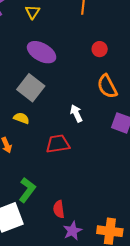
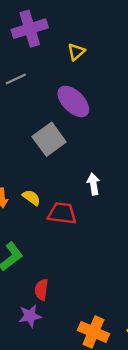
yellow semicircle: (21, 118) -> (31, 198), moved
purple star: (73, 231) -> (30, 316), moved

